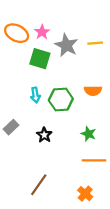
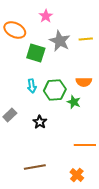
pink star: (42, 32) -> (46, 16), moved
green star: (89, 134) -> (74, 102), moved
brown line: (39, 185) -> (35, 167), turned 45

